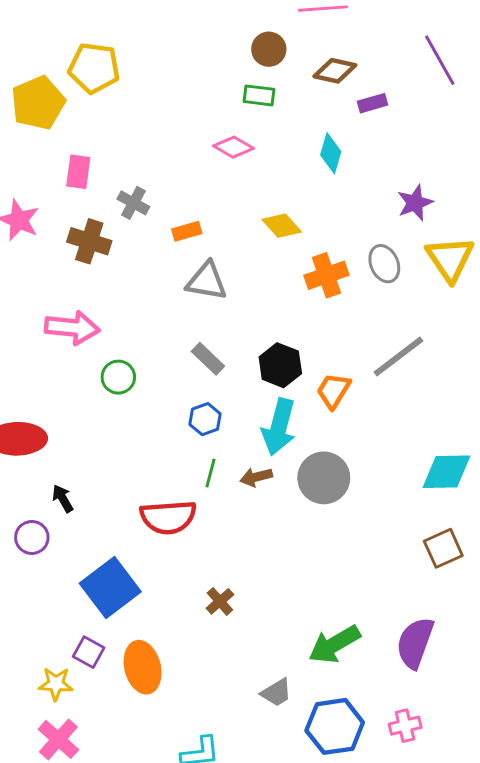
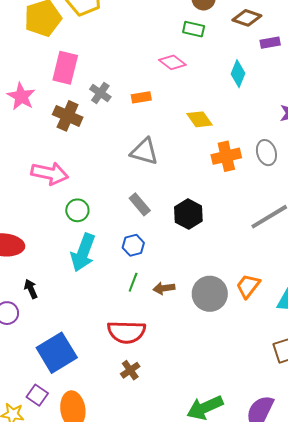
pink rectangle: (78, 172) -> (65, 68), size x1.4
orange rectangle: (187, 231) -> (141, 97), moved
orange trapezoid: (333, 391) -> (248, 286), moved
cyan arrow: (279, 427) -> (83, 253), moved
red semicircle: (168, 517) -> (126, 332), moved

